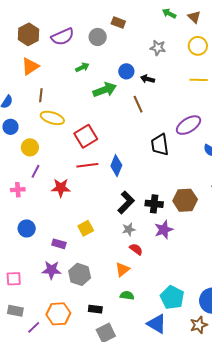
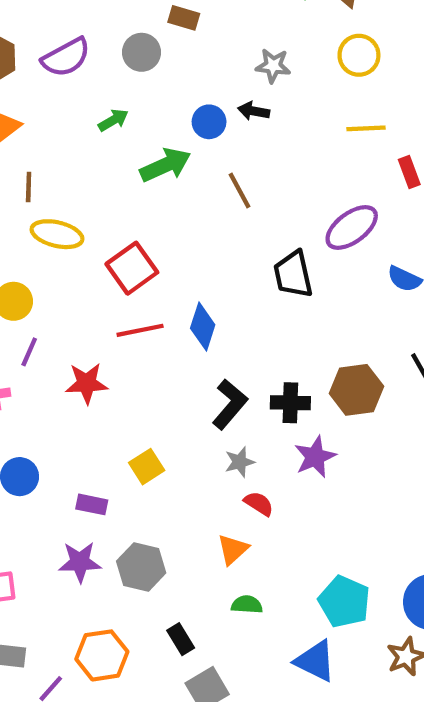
black arrow: (148, 79) -> (254, 111), moved
black rectangle: (95, 309) -> (181, 639), turned 56

